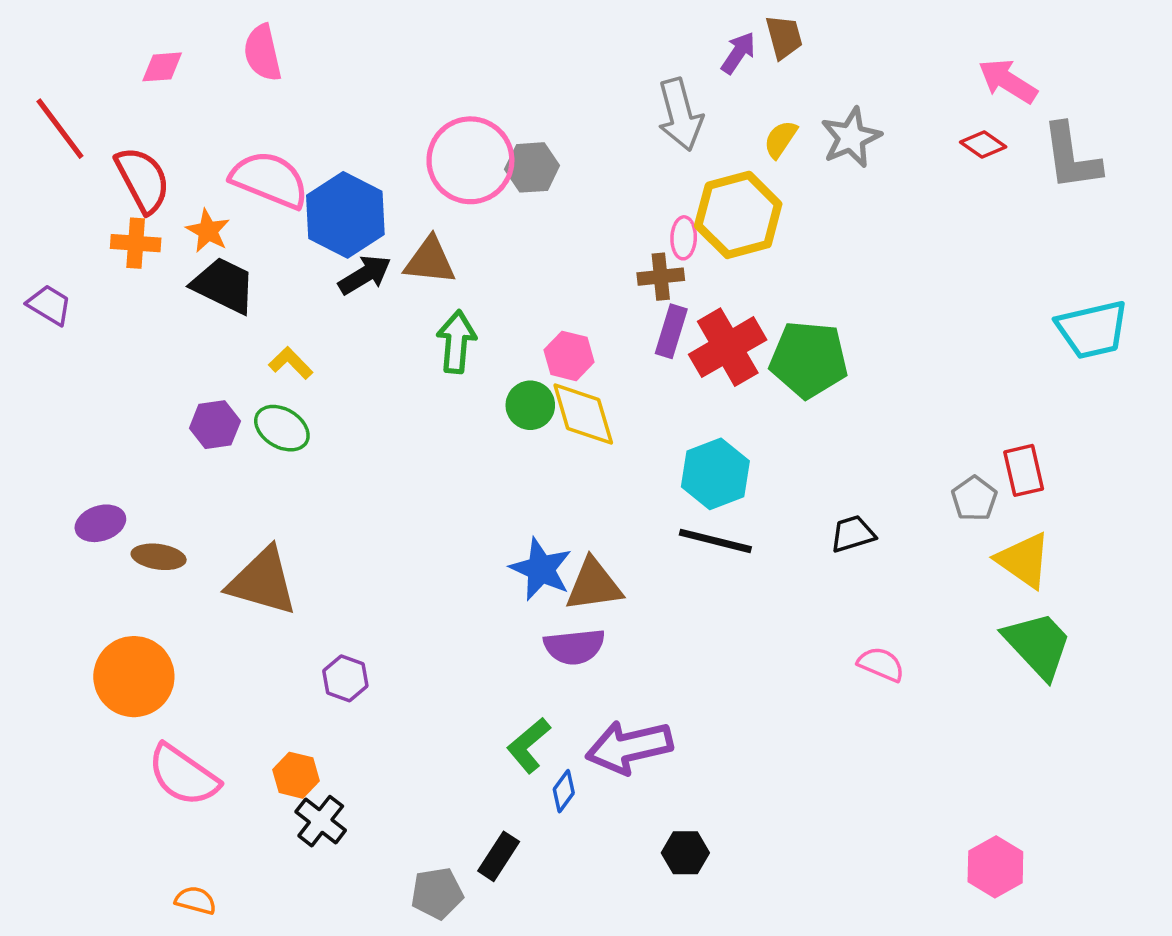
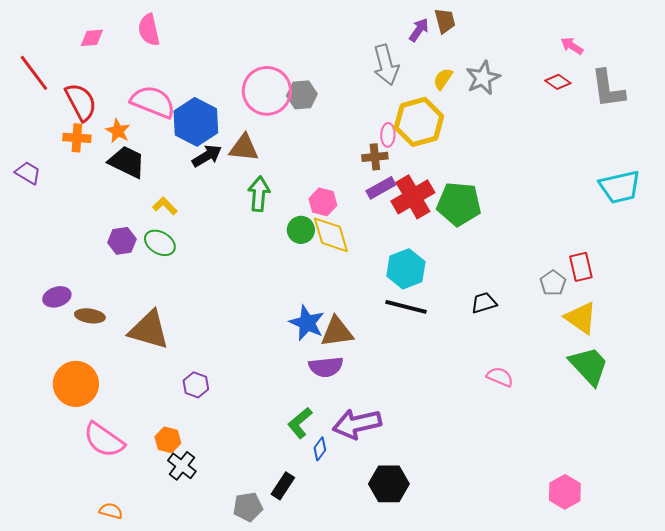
pink arrow: (1008, 81) -> (572, 46), size x0.7
purple rectangle: (671, 331) -> (381, 188), turned 44
black hexagon: (685, 853) -> (389, 484), size x1.5

